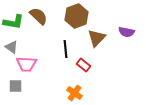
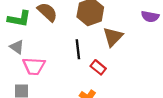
purple semicircle: (127, 32) -> (150, 17), moved

